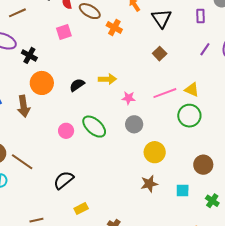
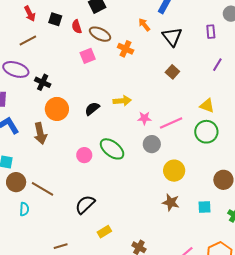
pink square: (64, 32) -> (88, 56), moved
pink line: (165, 93) -> (171, 123), moved
brown star: (149, 184) -> (171, 202), turned 30

